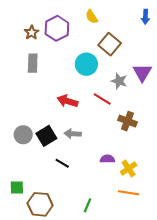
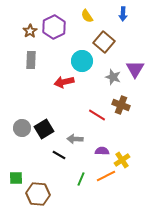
blue arrow: (145, 17) -> (123, 14), moved
red line: (102, 99) -> (97, 115), moved
red arrow: (67, 101) -> (64, 82), moved, turned -30
brown cross: (127, 121) -> (121, 105), moved
gray arrow: (73, 134) -> (75, 139), moved
orange line: (129, 193) -> (106, 176), moved, turned -36
green line: (87, 205) -> (81, 179), moved

